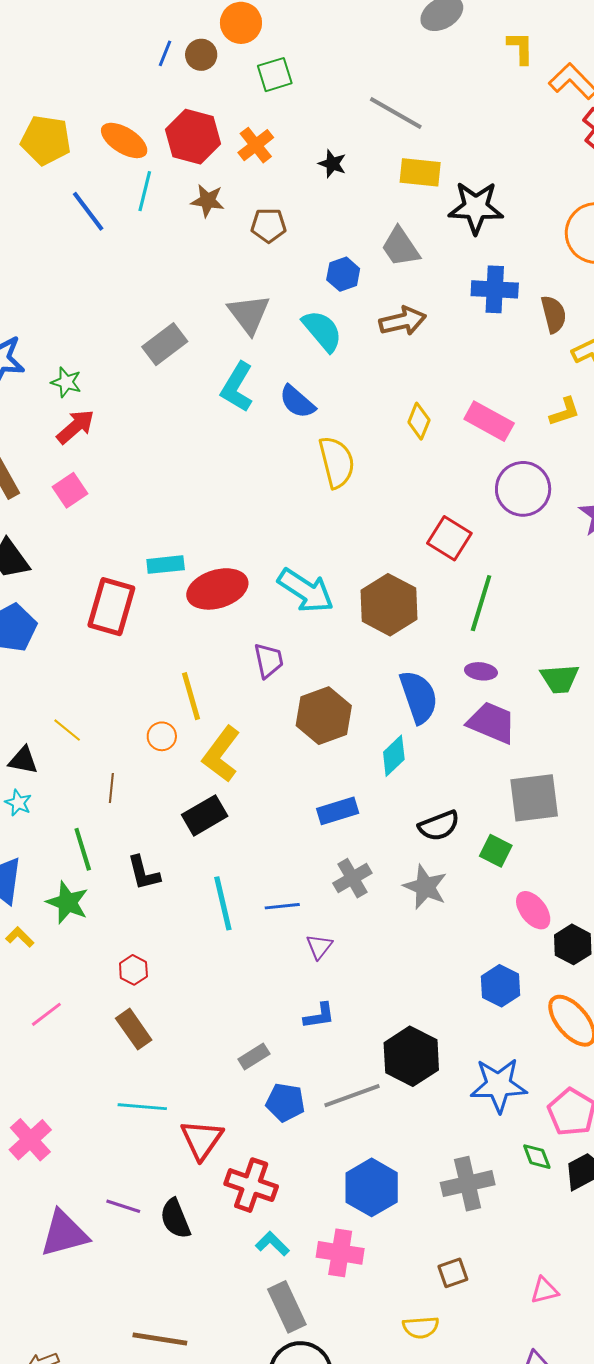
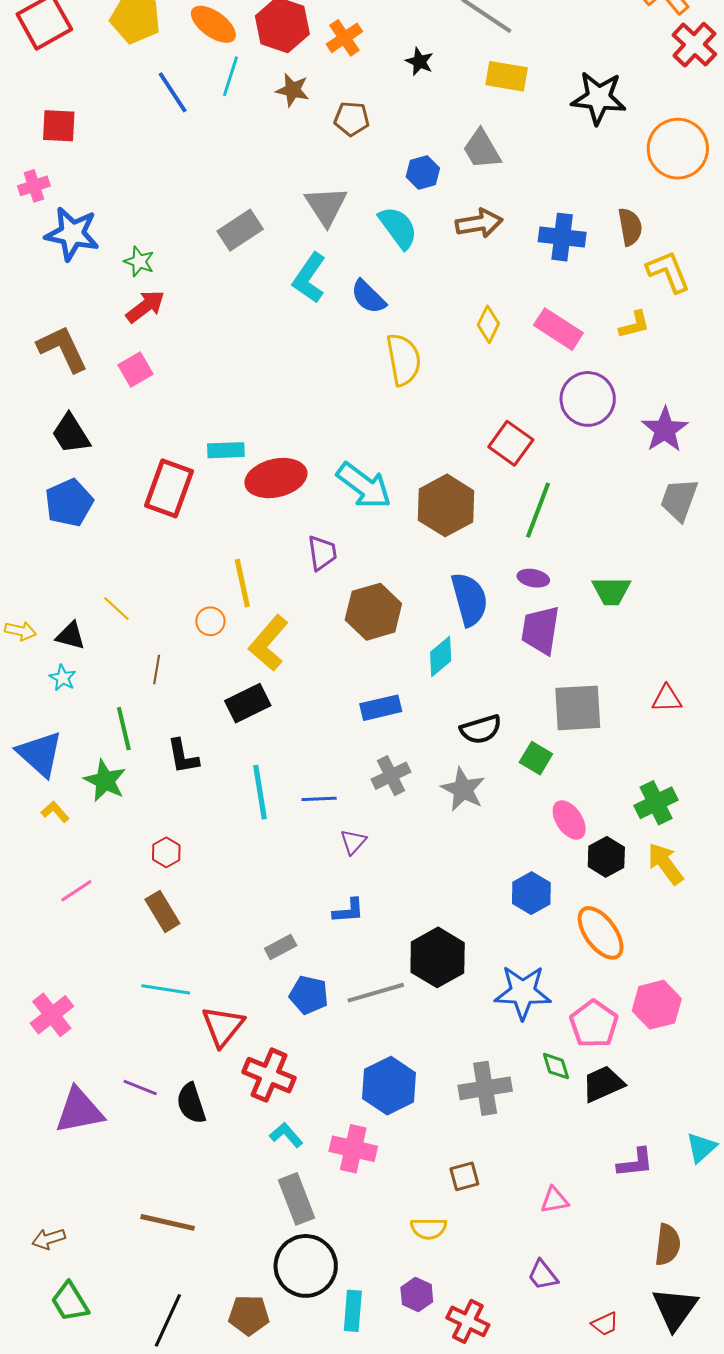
black star: (476, 208) -> (599, 98), moved
blue cross: (495, 289) -> (562, 237), moved
purple trapezoid: (492, 723) -> (540, 630), turned -108

